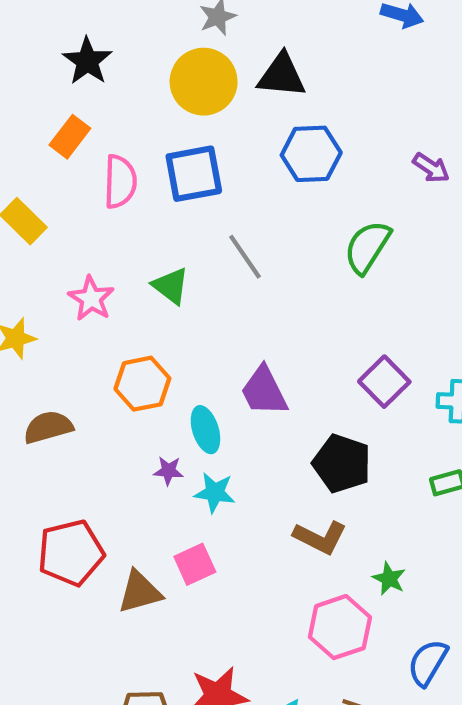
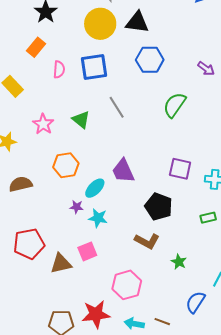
pink semicircle: (120, 182) -> (59, 69), size x0.7
purple square: (384, 382) -> (180, 169), turned -35
cyan ellipse: (205, 430) -> (95, 188), turned 60
pink hexagon: (340, 627) -> (127, 285), moved

